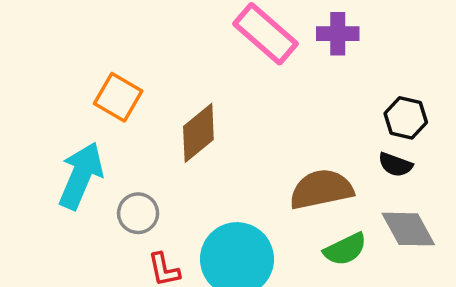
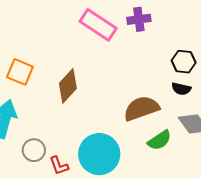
gray circle: (138, 213) -> (34, 150), moved

